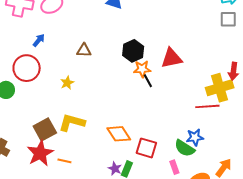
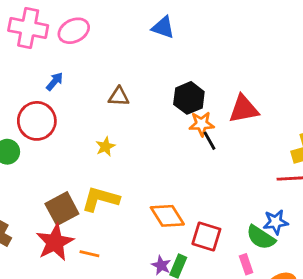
yellow star: (67, 83) -> (105, 147), moved

